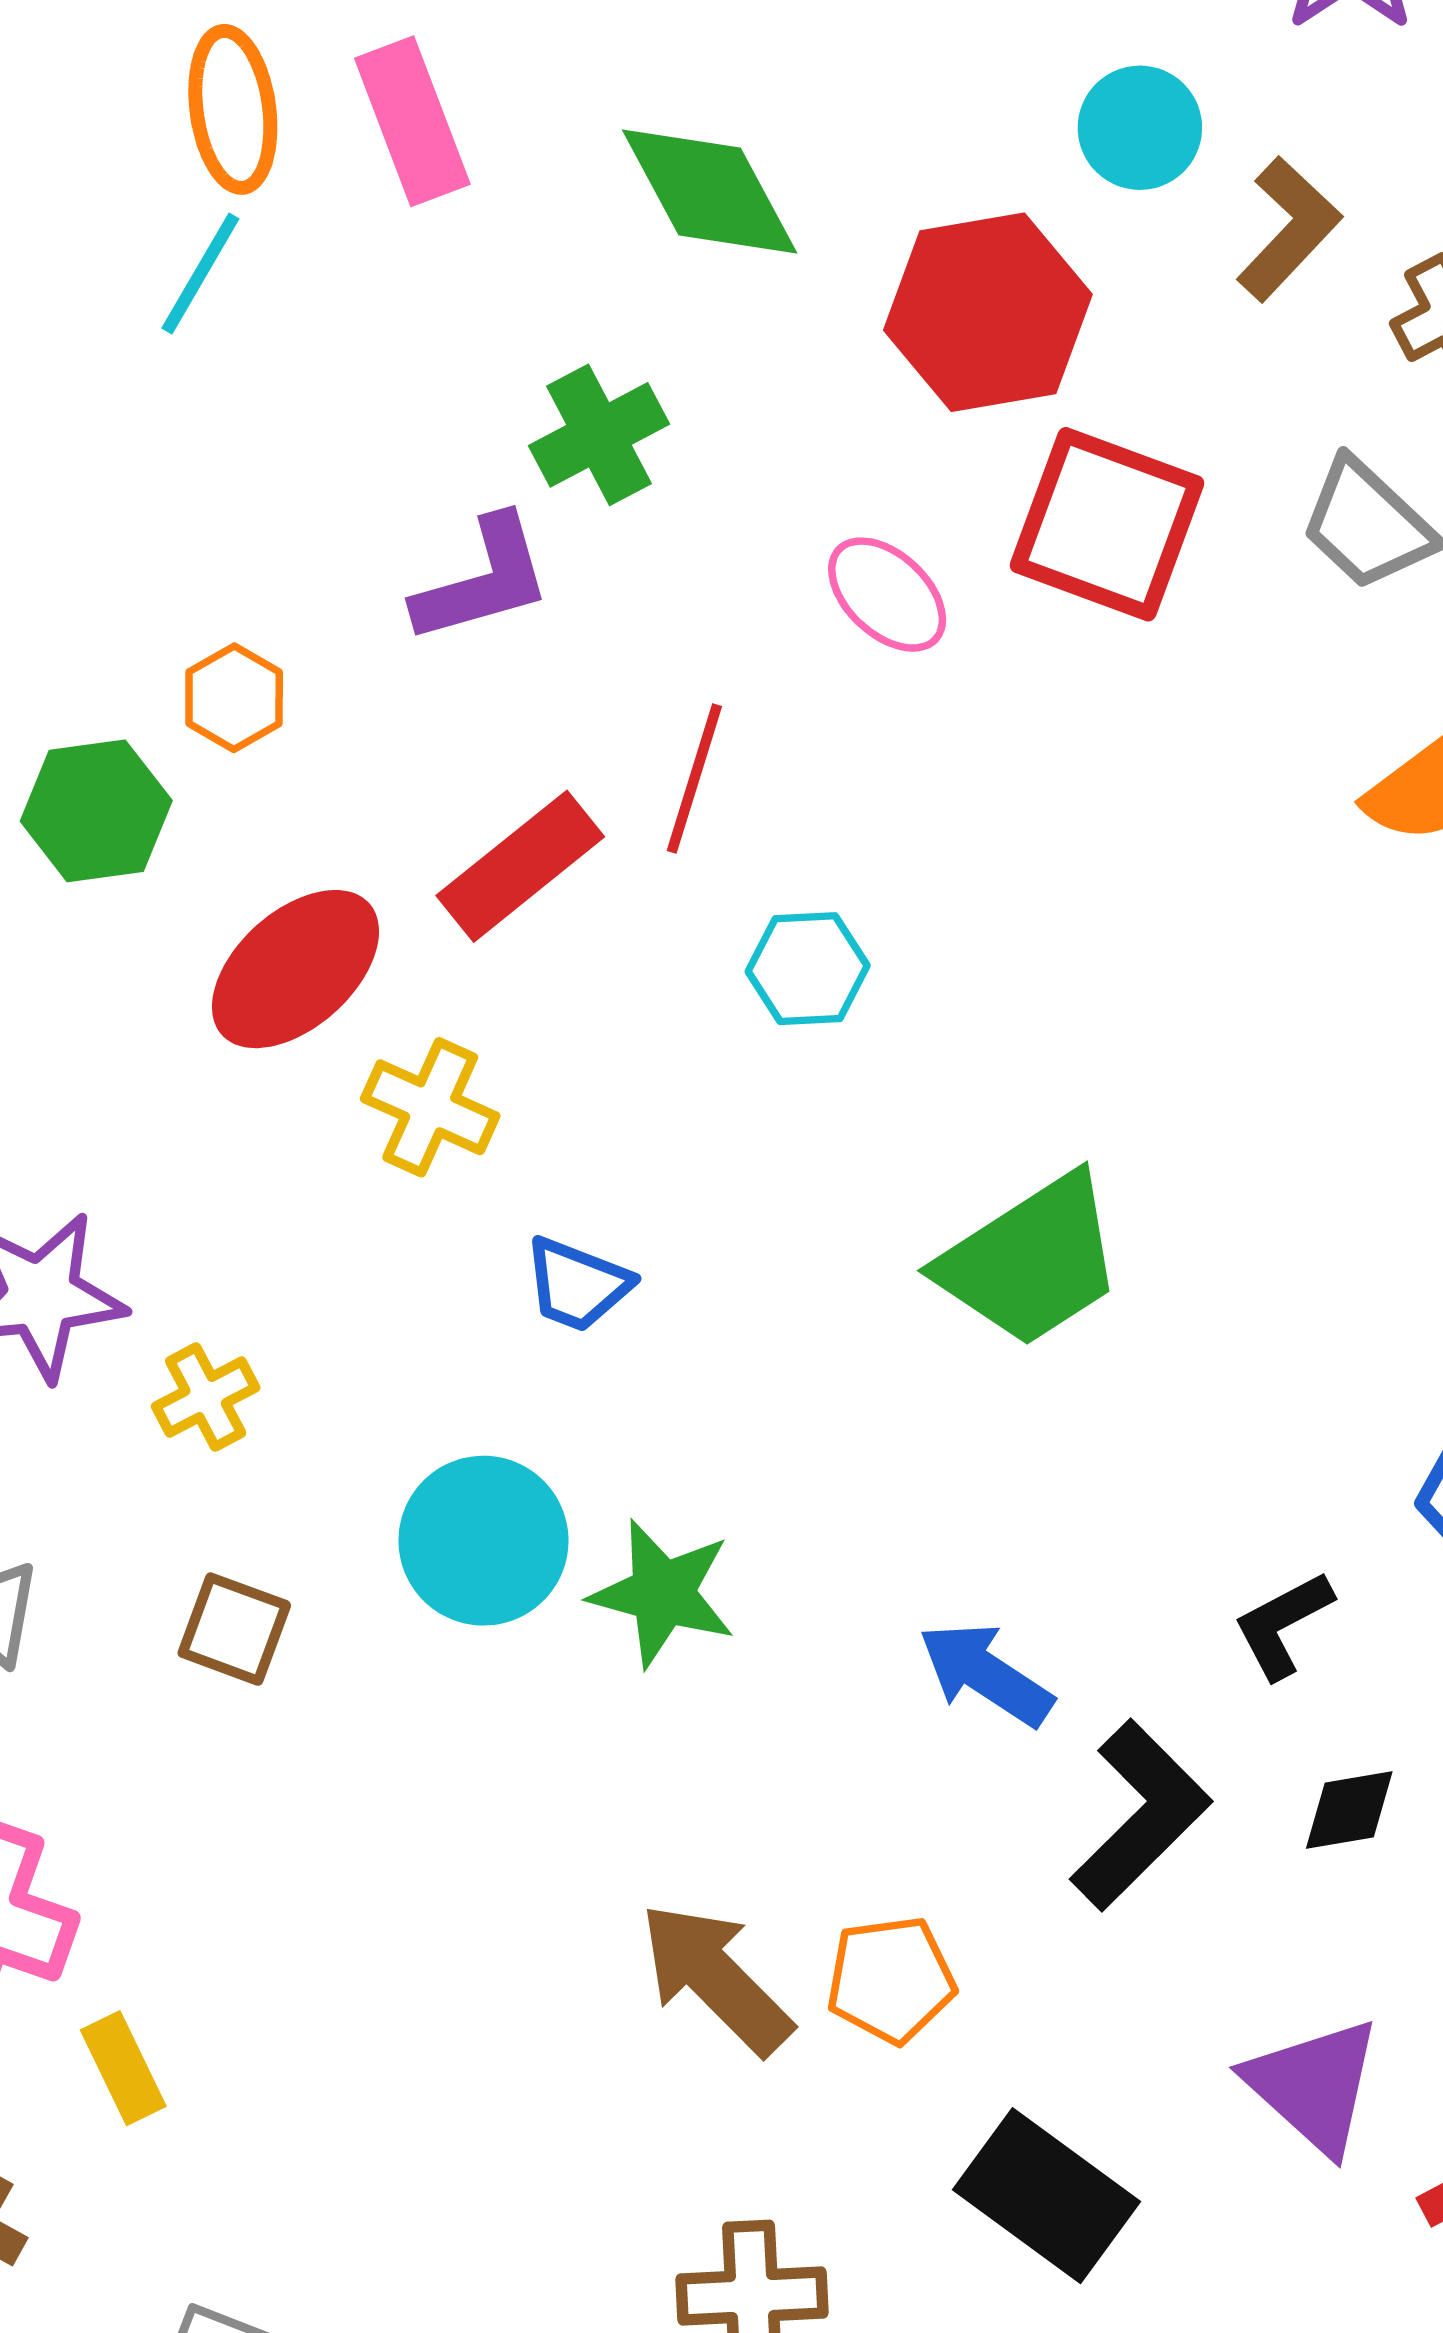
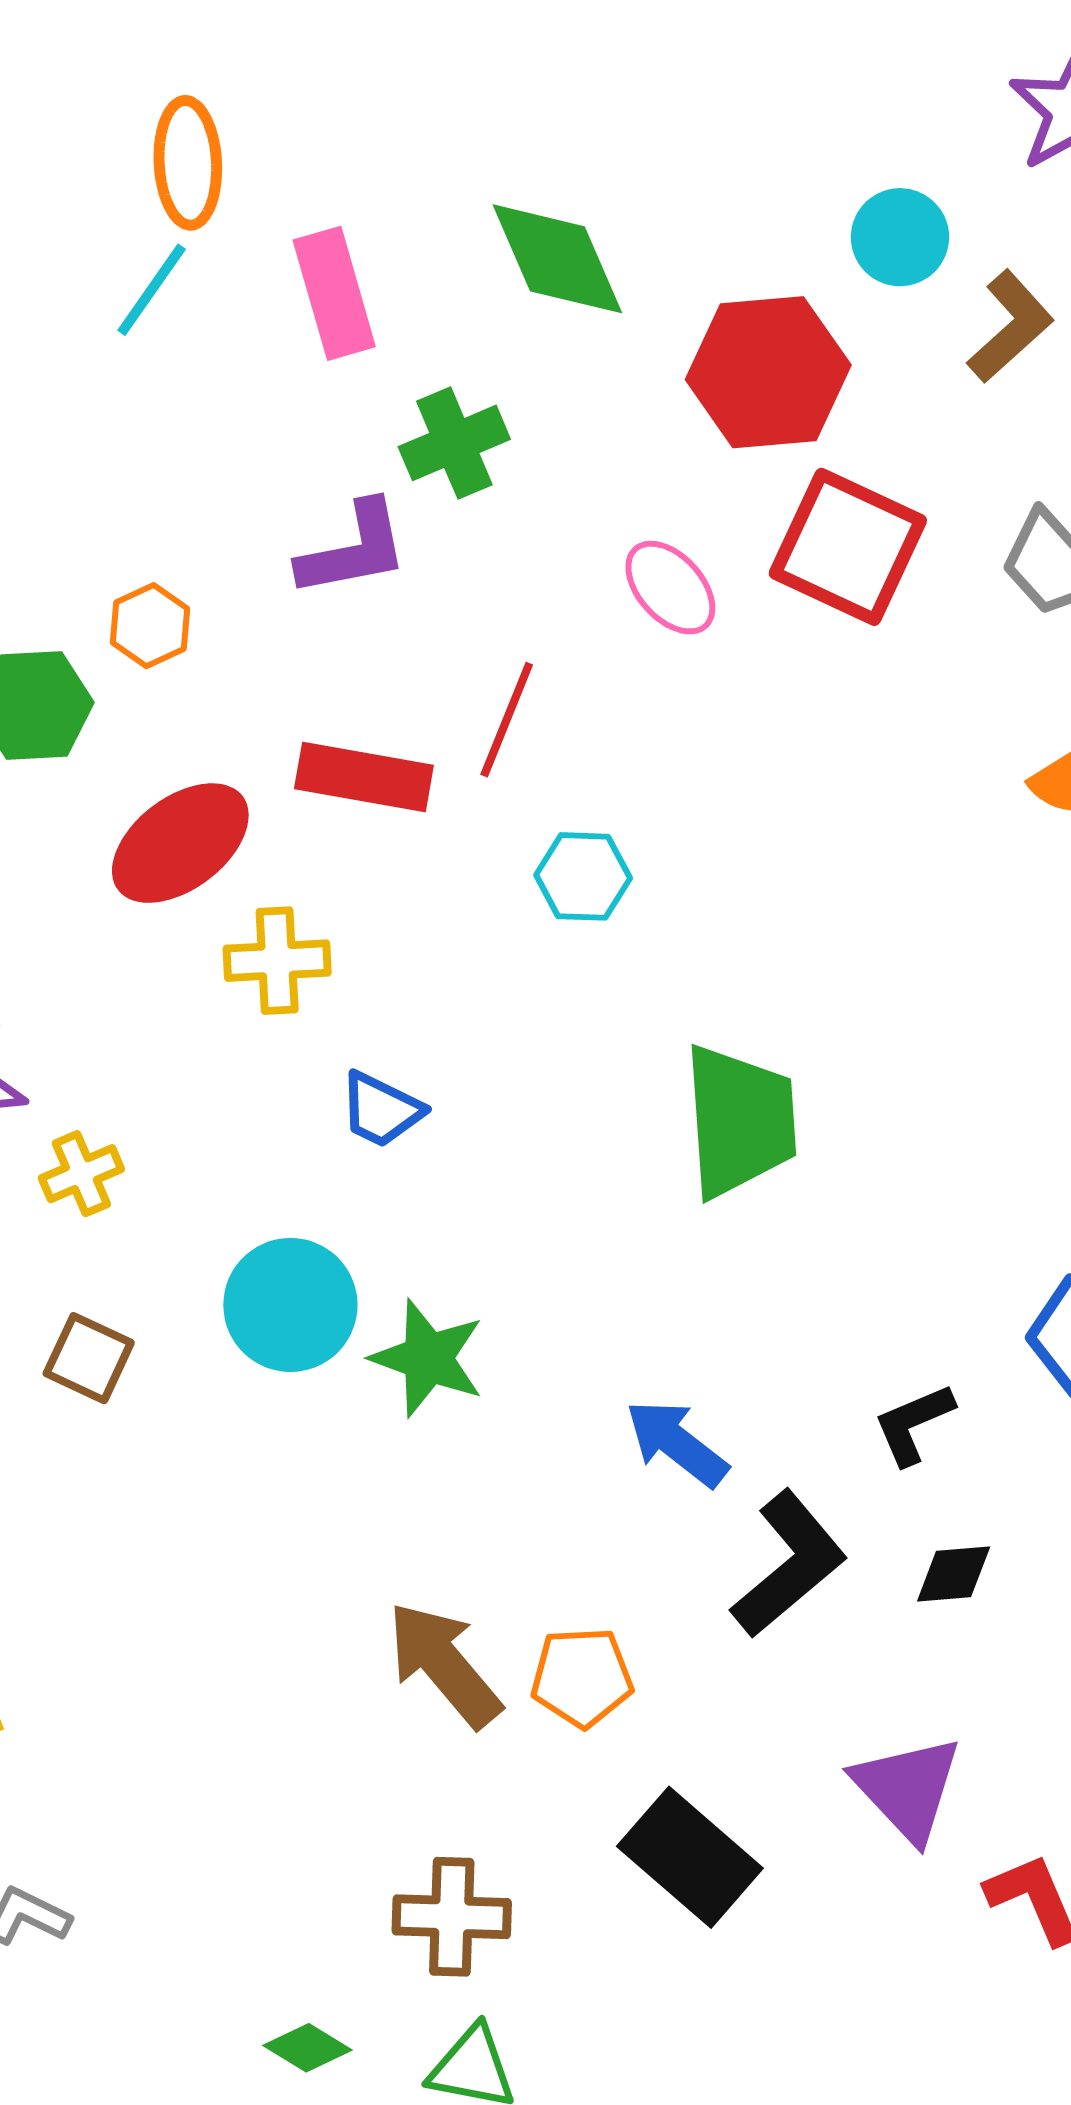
pink rectangle: (412, 121) -> (334, 293), moved
red rectangle: (520, 866) -> (364, 777), turned 44
yellow cross: (430, 1107) -> (277, 961), turned -32
green trapezoid: (1031, 1261) -> (740, 1121), turned -66

